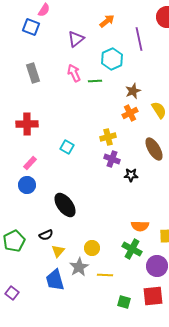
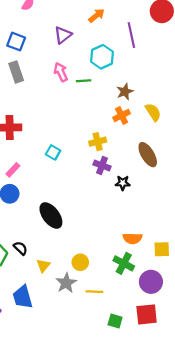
blue square: (31, 27) -> (16, 42), moved
black semicircle: (46, 235) -> (20, 248), moved, turned -112
blue trapezoid: (55, 280) -> (23, 297), moved

